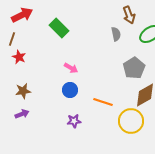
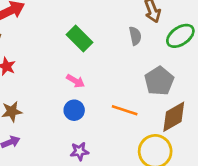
green rectangle: (59, 28) -> (79, 39), moved
orange line: (103, 102) -> (125, 110), moved

